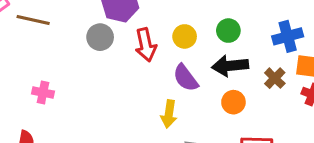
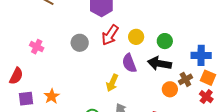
gray circle: (100, 37) -> (80, 43), moved
red arrow: (146, 45) -> (110, 35), turned 30
orange circle: (233, 102) -> (170, 89), moved

